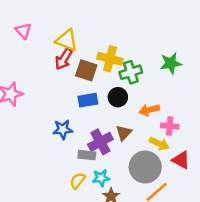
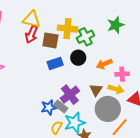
blue star: (63, 129) -> (49, 107), moved
brown triangle: (124, 133) -> (96, 90), moved
gray rectangle: (87, 155) -> (61, 107), turned 40
cyan star: (101, 178) -> (75, 123), size x1.5

